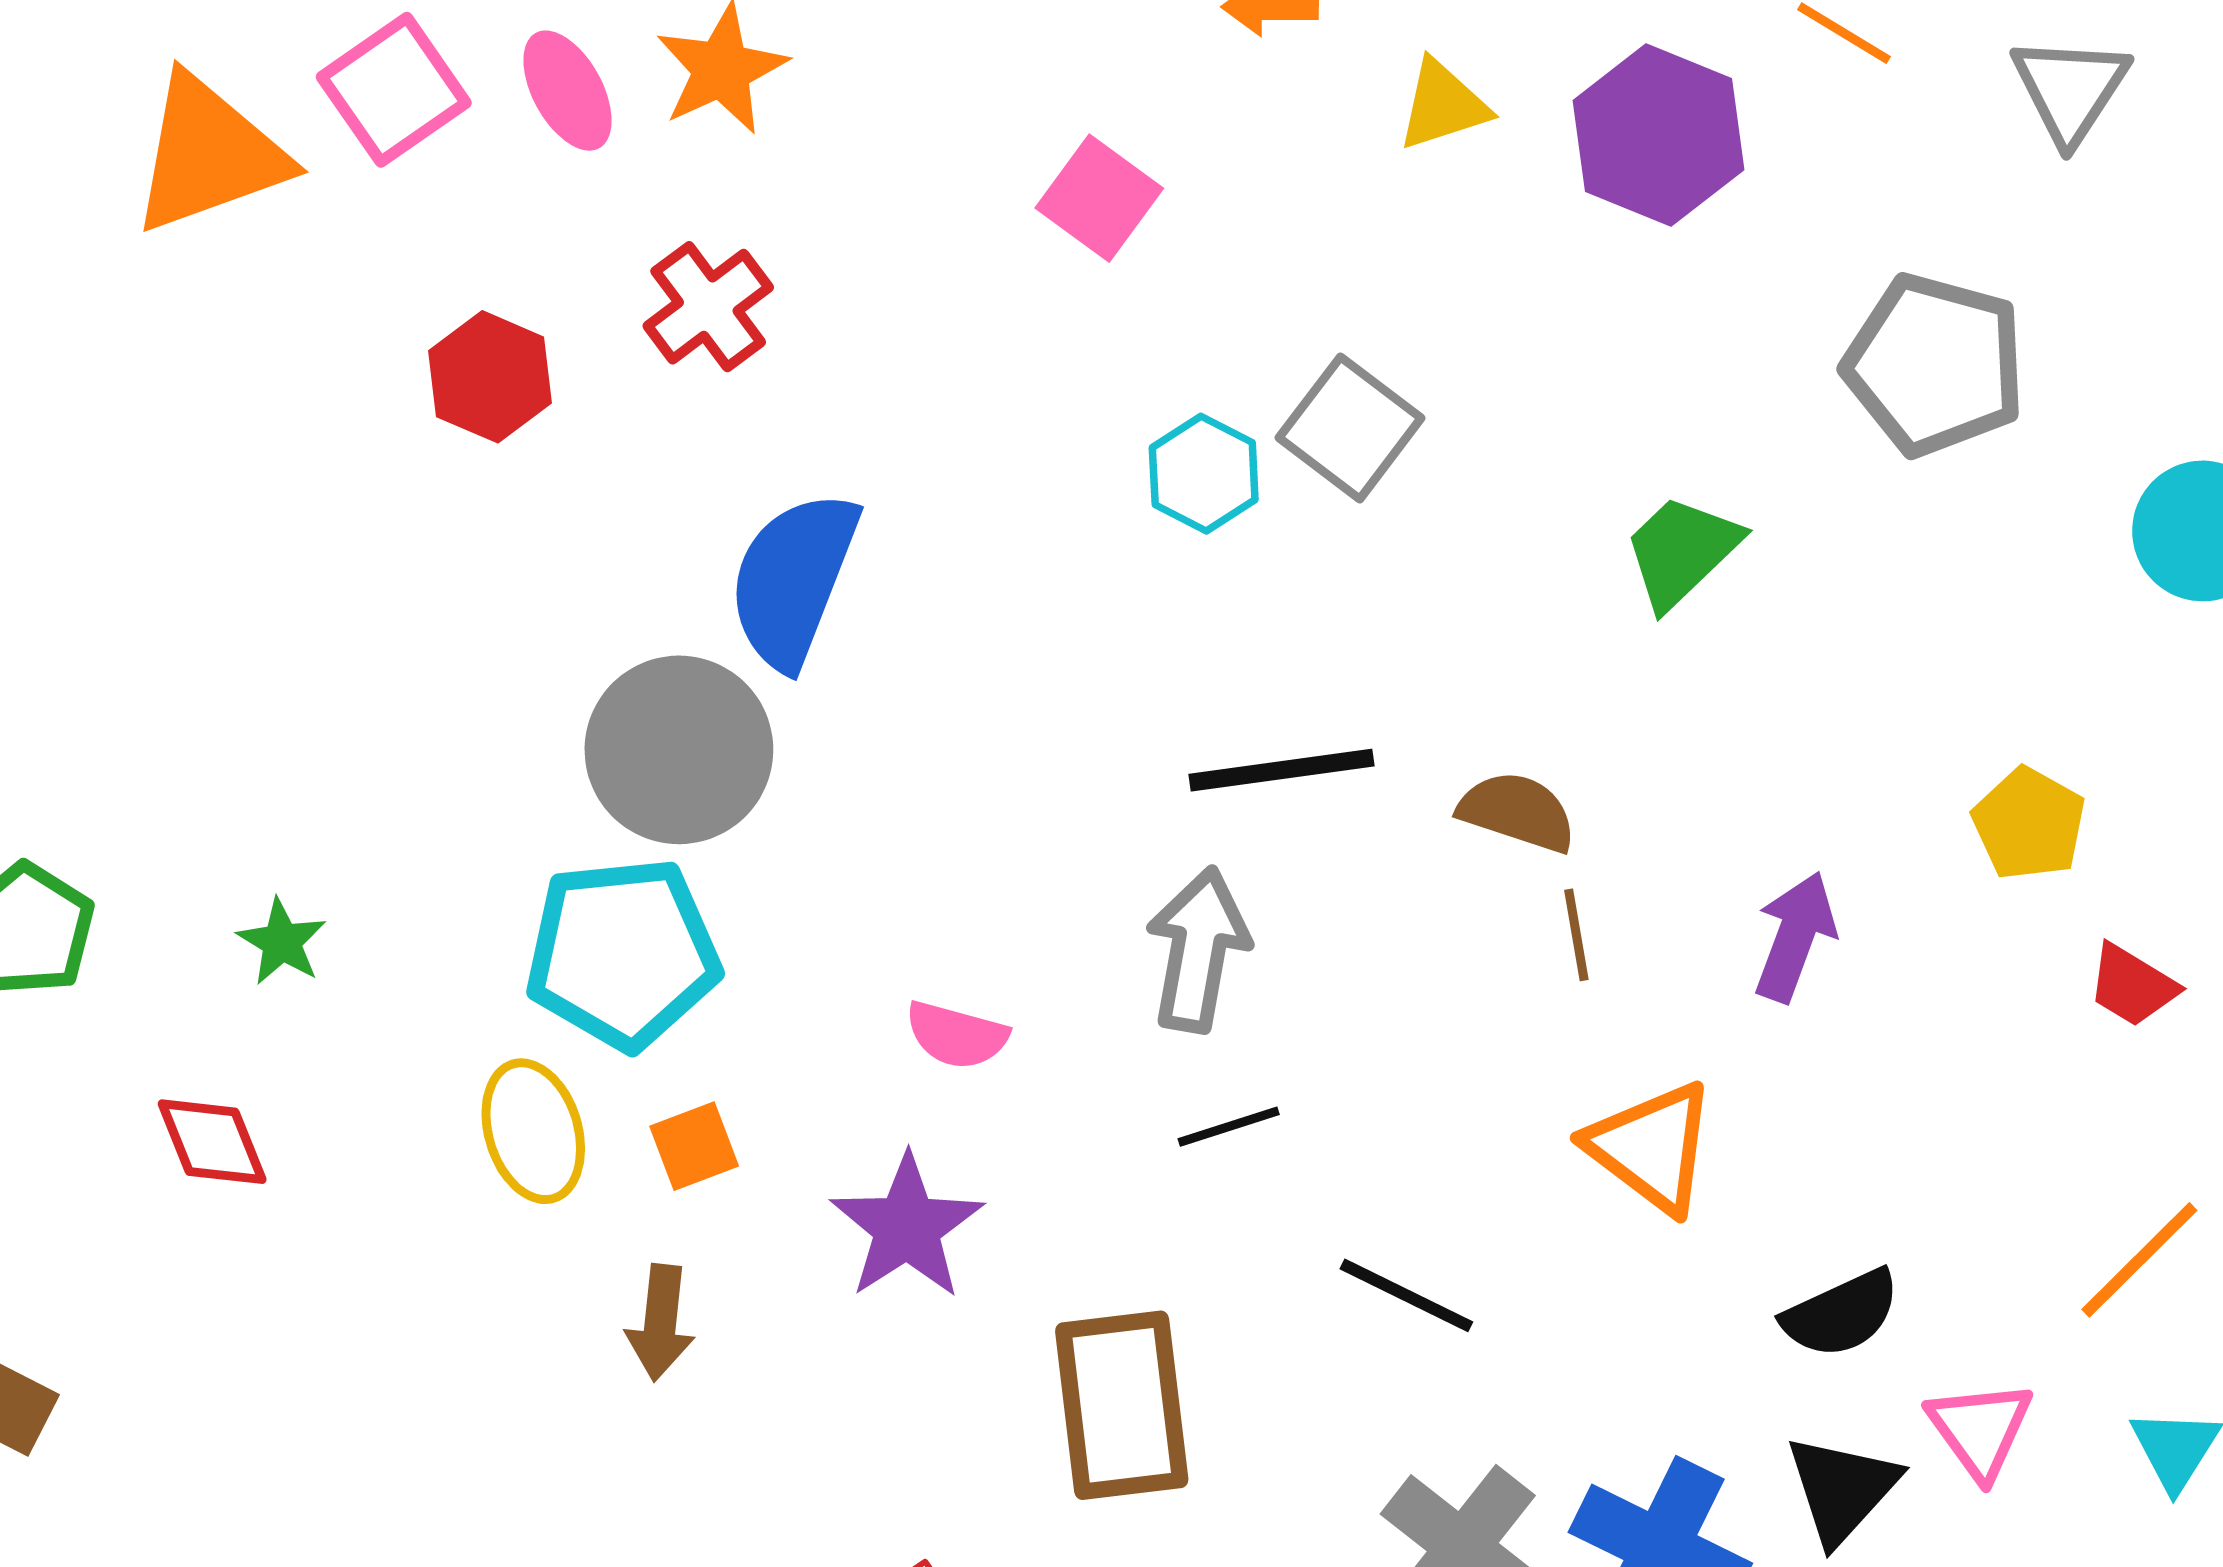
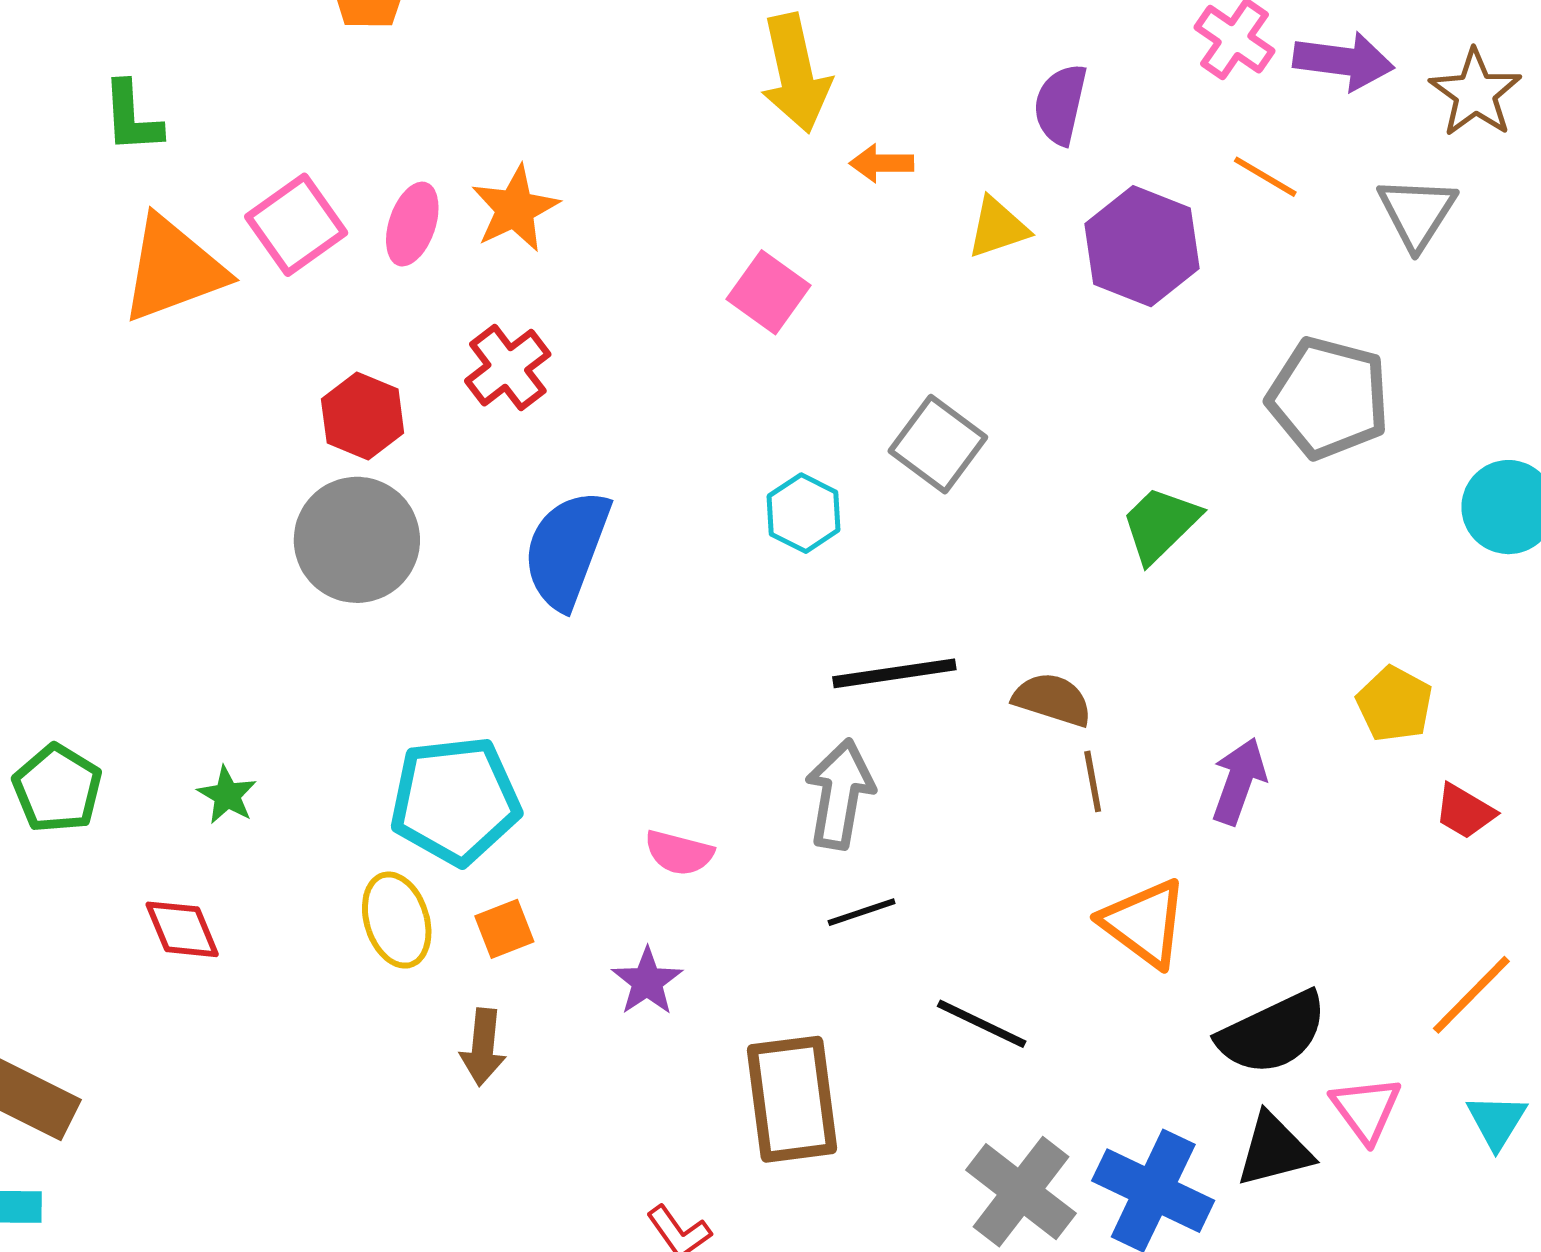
pink ellipse: (568, 91) -> (412, 224), turned 48
cyan hexagon: (1204, 474) -> (804, 513), moved
gray circle: (679, 750) -> (357, 540), moved
purple star: (907, 1227) -> (647, 981), size x0.7
black semicircle: (1841, 1314) -> (1272, 1033), size x1.4
black triangle: (1842, 1489) -> (1274, 1150), turned 34

